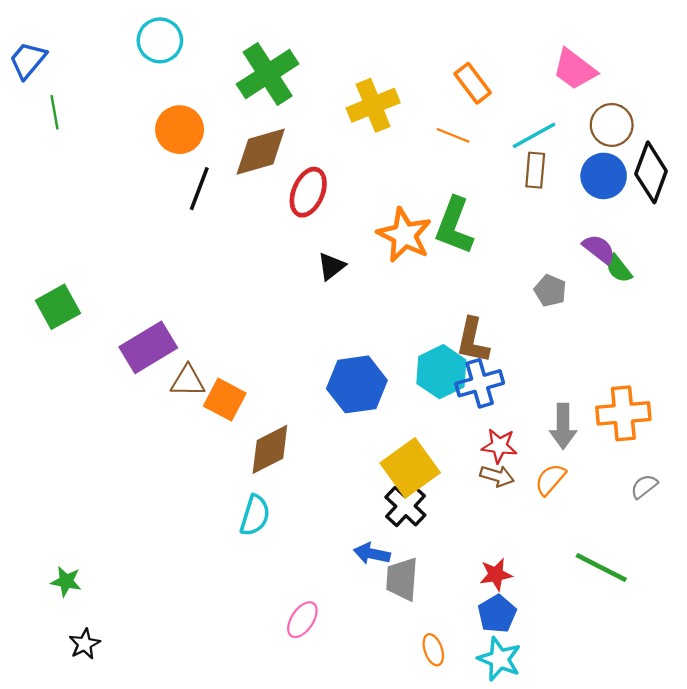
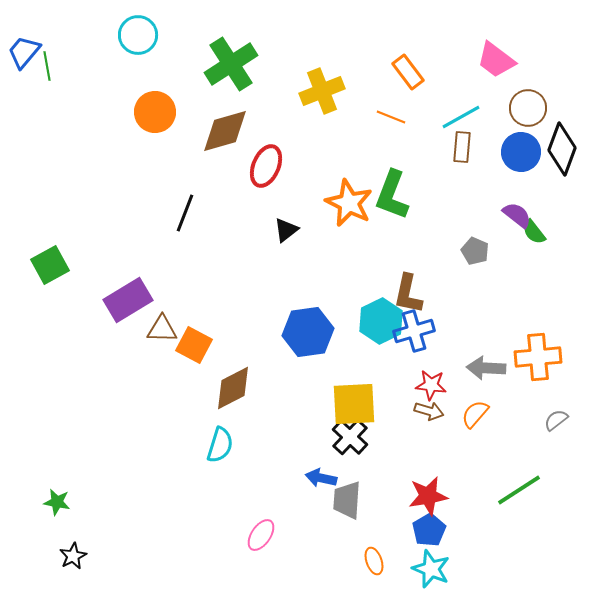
green line: (54, 112) -> (47, 66), moved
black line: (199, 189) -> (185, 213), moved
gray arrow: (563, 426) -> (486, 368), turned 93
yellow square: (410, 468) -> (354, 404), turned 33
green line: (601, 568) -> (519, 490), turned -60
red star: (496, 574) -> (428, 496), size x1.4

